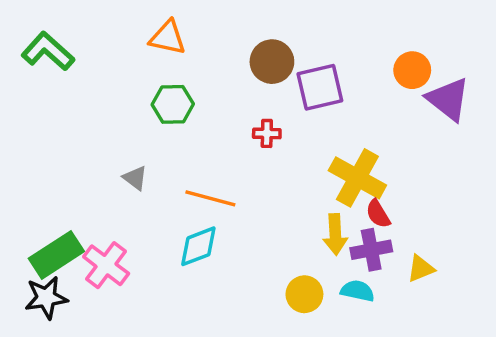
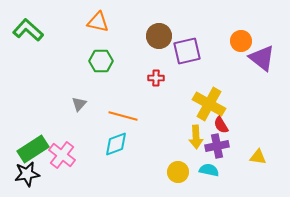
gray triangle: (135, 178) -> (79, 104), turned 35
yellow triangle: (421, 269) -> (258, 157), moved, turned 30

